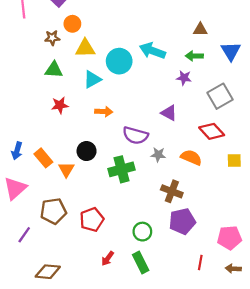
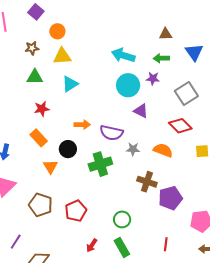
orange circle: (72, 24) -> (57, 31), moved
cyan circle: (119, 61) -> (128, 85), moved
orange arrow: (104, 112) -> (82, 125), moved
orange rectangle: (43, 158) -> (39, 138), moved
brown pentagon: (53, 211) -> (41, 205), turned 30
purple pentagon: (182, 221) -> (170, 198), moved
purple line: (24, 235) -> (16, 242), moved
red line: (200, 262) -> (166, 244), moved

